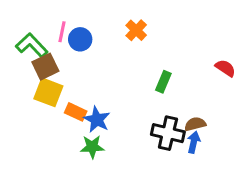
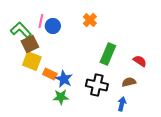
red semicircle: (225, 68) -> (140, 61), moved
green rectangle: (163, 82) -> (108, 54), size x1.5
black cross: (168, 133) -> (97, 85), moved
blue arrow: (194, 142) -> (122, 104), moved

